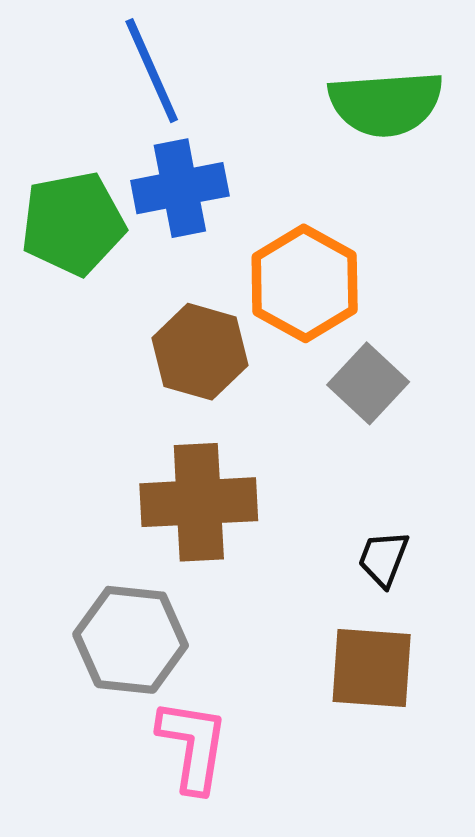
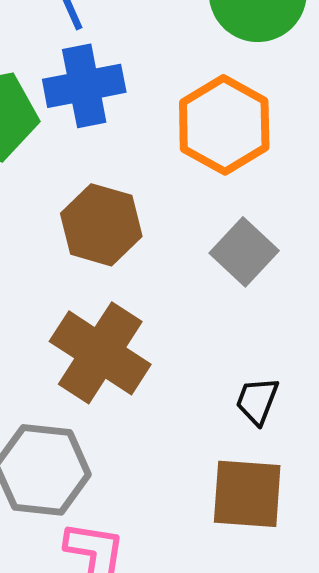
orange hexagon: (305, 283) -> (224, 125), moved
brown cross: (199, 502) -> (100, 353), turned 36

